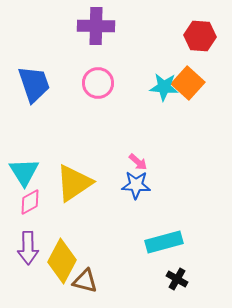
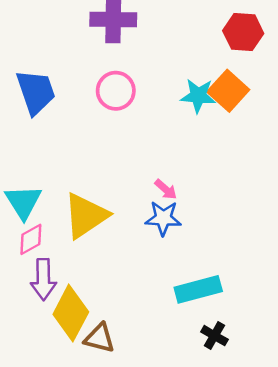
purple arrow: (28, 248) -> (43, 279), moved

